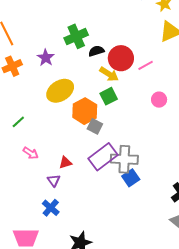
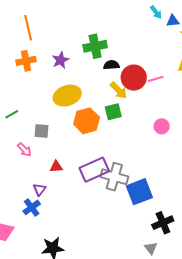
pink line: (146, 65) -> (156, 79), moved
green line: (18, 122) -> (12, 114), moved
gray square: (95, 126) -> (41, 131), moved, turned -35
blue square: (131, 178) -> (139, 192), moved, size x1.5
purple triangle: (54, 180) -> (39, 189), moved

